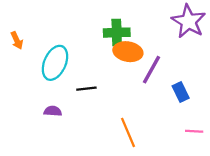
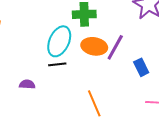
orange ellipse: (128, 52) -> (94, 46), moved
cyan ellipse: (55, 63) -> (59, 41), moved

